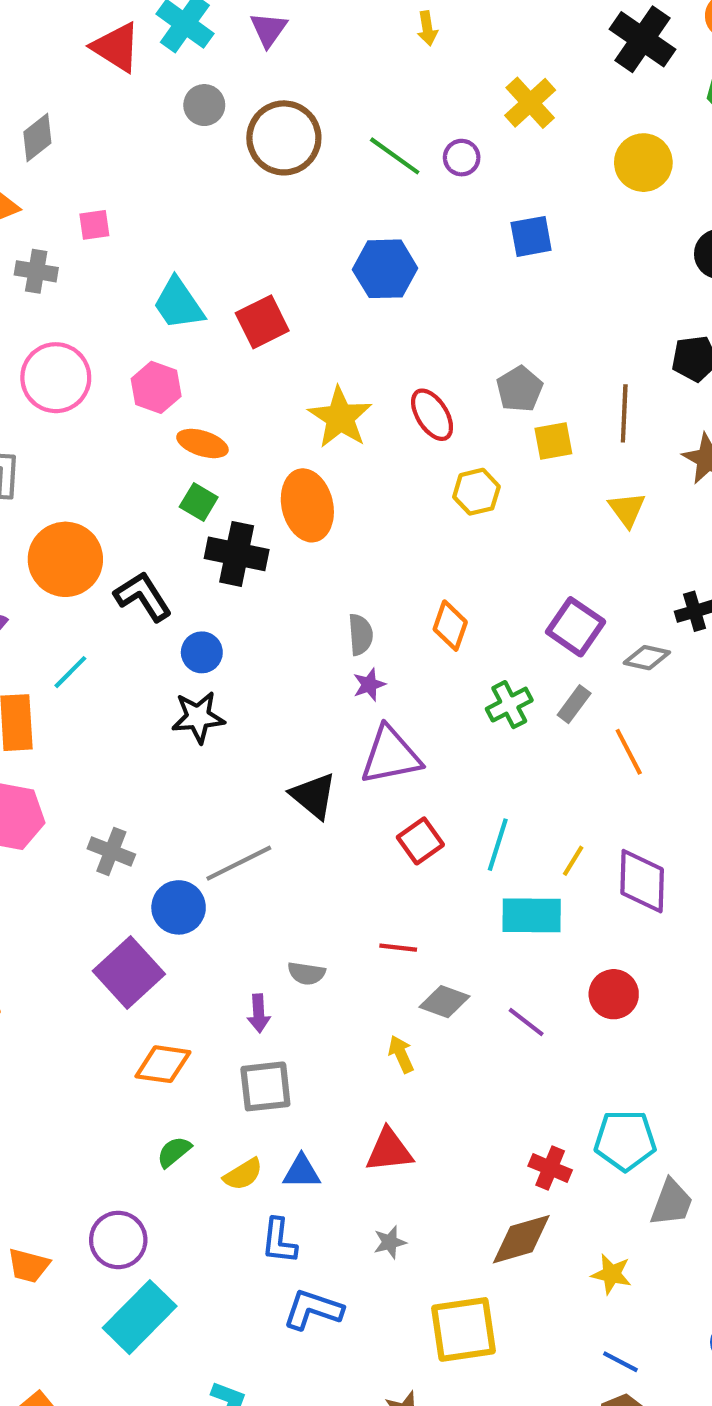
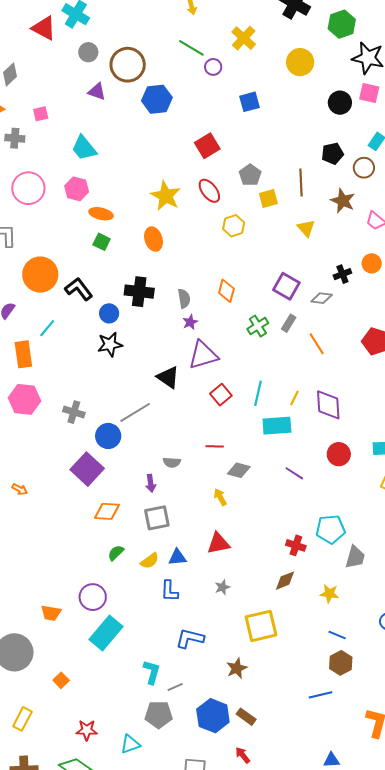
purple triangle: (269, 29) -> (97, 92), moved, turned -42
green line: (395, 156) -> (191, 48), moved
blue hexagon: (385, 269) -> (157, 99), moved
red square: (262, 322) -> (207, 146), moved
orange ellipse: (307, 505) -> (154, 239), size x0.7
black cross: (237, 554) -> (139, 292), moved
red circle: (614, 994) -> (339, 454), moved
purple line: (526, 1022) -> (294, 473), moved
brown diamond: (521, 1239) -> (285, 581), size x0.7
blue L-shape: (313, 1310) -> (190, 638), moved

